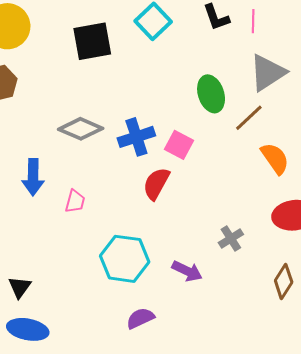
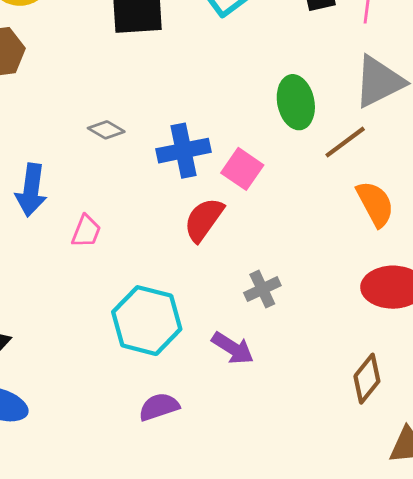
gray diamond: (81, 129) -> (106, 130), size x0.6
gray cross: (231, 239) -> (262, 289), moved

